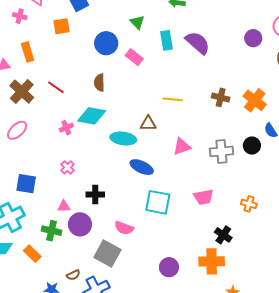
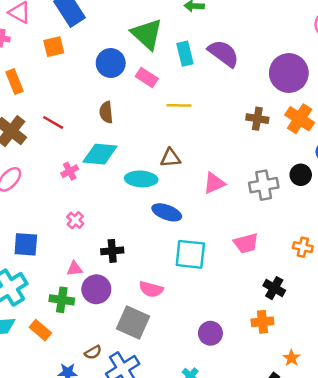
green triangle: (137, 22) -> (147, 34), size x1.8
purple circle: (253, 38) -> (289, 73), moved, size x1.8
yellow line: (173, 99) -> (179, 105), moved
orange cross: (212, 261) -> (262, 322), size x0.7

